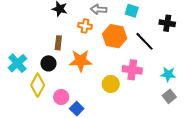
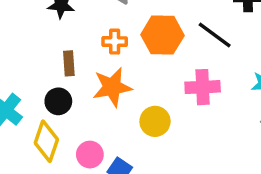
orange cross: (85, 26) -> (115, 42), moved
yellow circle: (111, 84) -> (155, 121), moved

